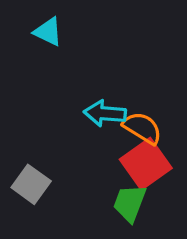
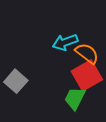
cyan arrow: (105, 113) -> (65, 42), turned -30

